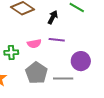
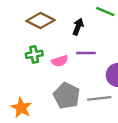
green cross: (11, 52) -> (34, 54), moved

